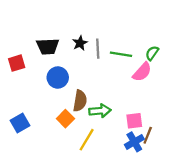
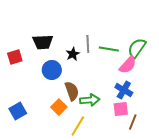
black star: (80, 43) -> (73, 54), moved
green semicircle: (152, 53) -> (137, 48), size x1.5
brown semicircle: (80, 101) -> (72, 91), turned -30
blue cross: (134, 142) -> (124, 90), moved, turned -30

